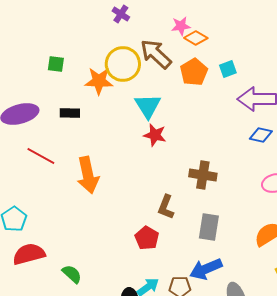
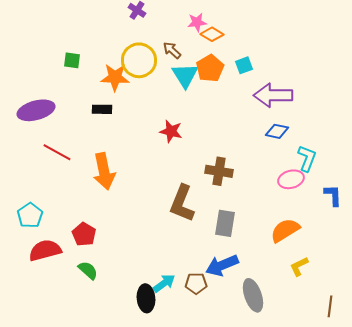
brown arrow: (156, 54) -> (172, 50), size x0.6
cyan triangle: (148, 106) -> (185, 75), moved
black rectangle: (70, 113) -> (102, 109), moved
brown L-shape: (166, 207) -> (182, 203), size x1.5
red pentagon: (147, 238) -> (84, 234), moved

